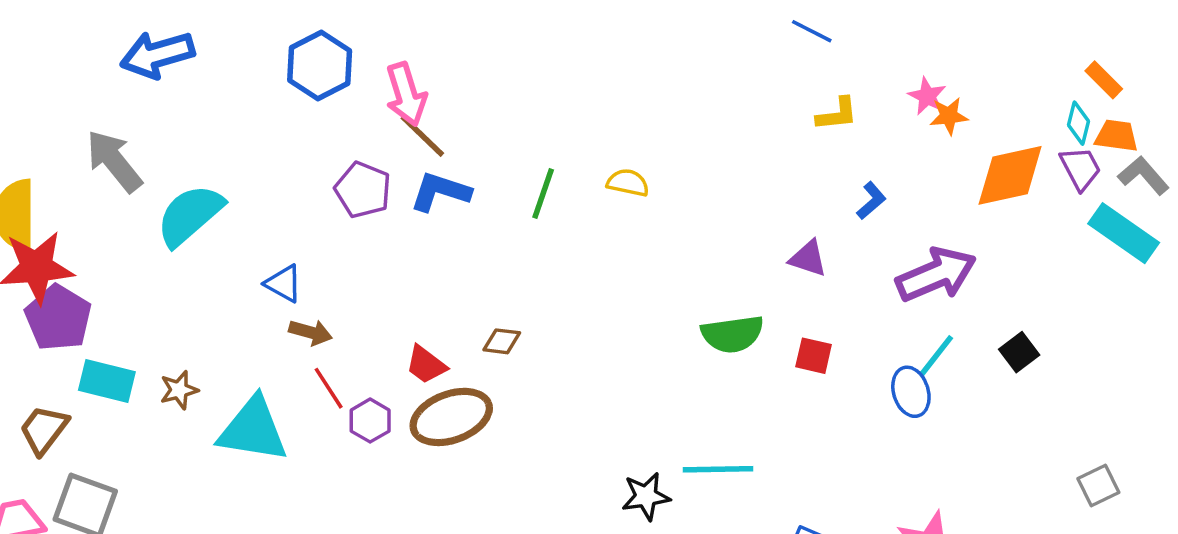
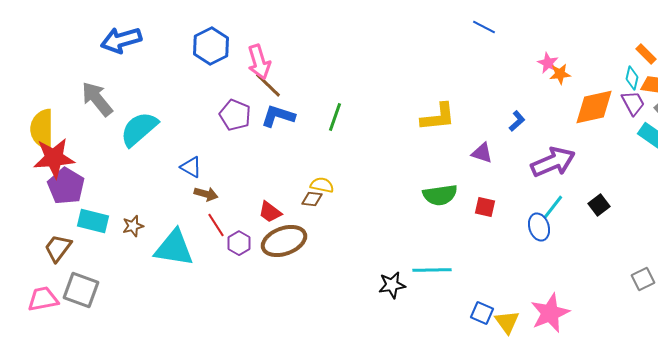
yellow L-shape: (837, 114) -> (438, 117), moved, size x1.5
yellow semicircle: (628, 183) -> (322, 185), moved

